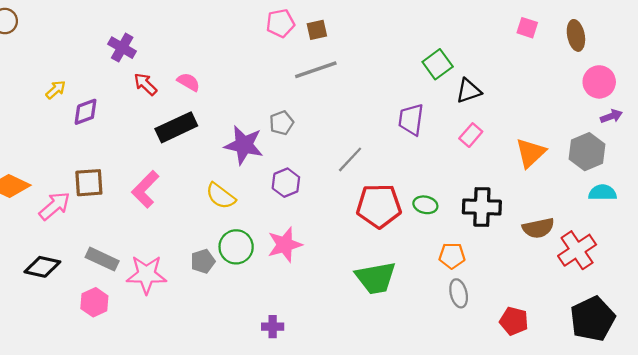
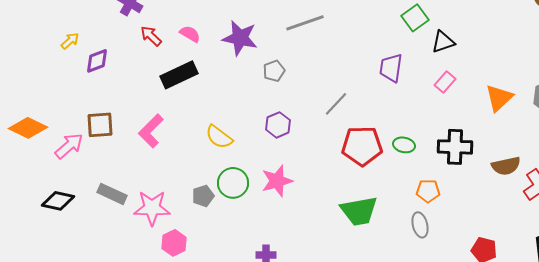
purple star: (244, 145) -> (240, 38), moved
gray ellipse: (459, 293) -> (420, 225), moved
pink hexagon: (94, 302) -> (174, 243), moved

